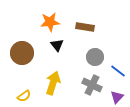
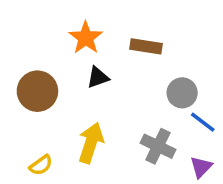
orange star: (50, 22) -> (86, 38), turned -30
black triangle: (57, 45) -> (98, 77), turned 48
gray circle: (95, 57) -> (182, 93), moved

